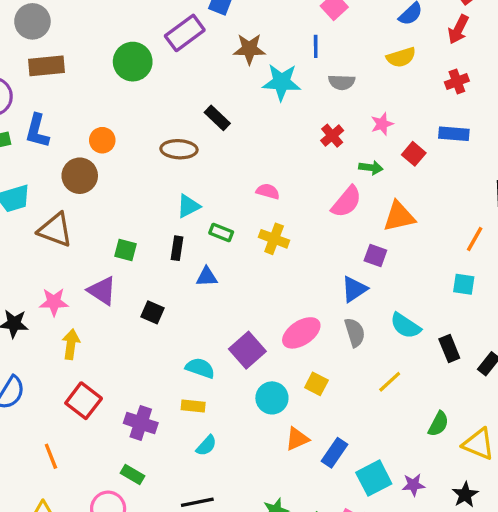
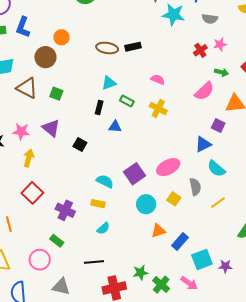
black rectangle: (217, 118) -> (133, 47), moved, turned -63
pink star: (382, 124) -> (220, 44), moved
green square: (125, 250) -> (56, 94), moved
cyan semicircle: (405, 326) -> (216, 169), moved
gray semicircle: (355, 332) -> (195, 187), moved

